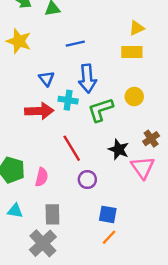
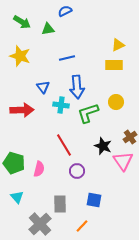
red arrow: (39, 111) -> (22, 110), moved
cyan triangle: (15, 211) -> (17, 197), turned 40
gray rectangle: (52, 214) -> (60, 204), moved
orange line: (109, 237) -> (82, 226), moved

